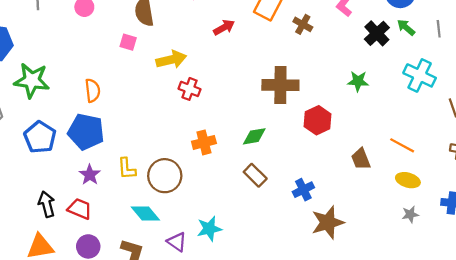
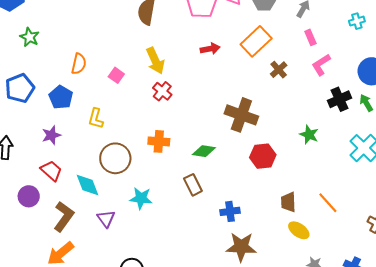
pink square: (128, 42) -> (116, 75), moved
yellow arrow: (171, 60) -> (155, 61), turned 60
green star: (32, 80) -> (30, 37), size x0.6
blue pentagon: (86, 132) -> (61, 97), size x0.7
yellow L-shape: (127, 169) -> (96, 118), moved
yellow ellipse: (408, 180) -> (299, 230), moved
red trapezoid: (80, 209) -> (51, 171), moved
cyan star: (209, 229) -> (141, 198), moved

